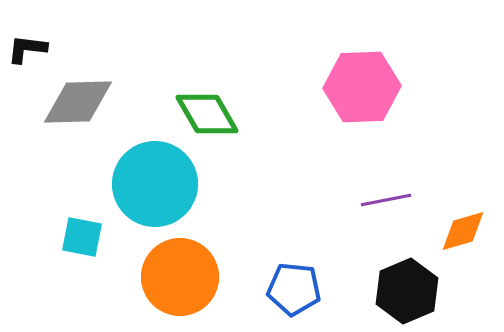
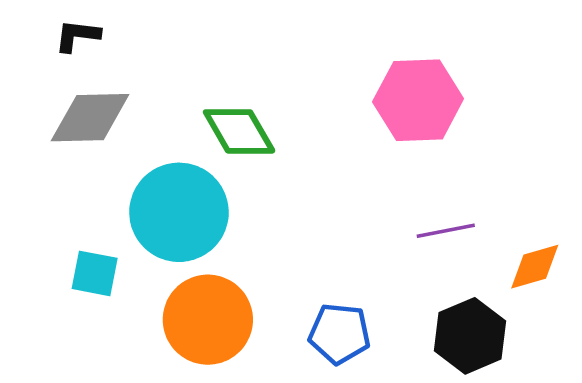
black L-shape: (27, 49) -> (77, 36), moved

